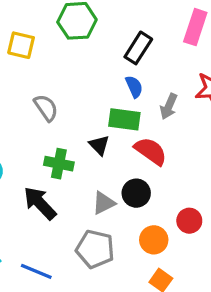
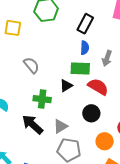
blue semicircle: (134, 87) -> (85, 48), turned 32
black triangle: (99, 145) -> (66, 86), turned 48
gray triangle: (104, 203) -> (60, 126), moved

